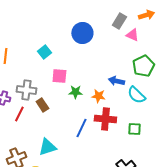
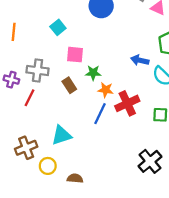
orange star: (98, 96) -> (106, 90), moved
brown rectangle: (42, 105) -> (69, 85), moved
red cross: (105, 119) -> (127, 103), turned -30

